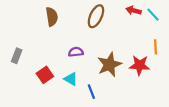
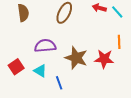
purple semicircle: (76, 52) -> (45, 46), size x1.5
brown star: (109, 65) -> (76, 58), turned -30

